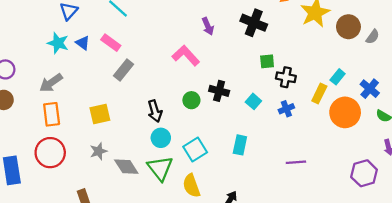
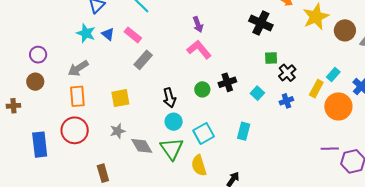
purple arrow: (208, 26) -> (198, 24), moved
black cross: (286, 77) -> (287, 73), turned 36
black cross: (219, 91) -> (227, 82), turned -36
purple line: (296, 162) -> (330, 149), moved

